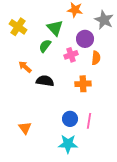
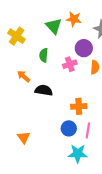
green triangle: (55, 28) -> (54, 26), moved
green semicircle: (45, 46) -> (44, 55), turned -32
orange cross: (83, 84) -> (79, 106), moved
cyan star: (68, 144) -> (78, 154), moved

